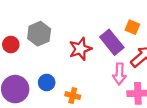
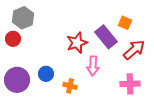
gray hexagon: (39, 34) -> (23, 18), moved
pink arrow: (119, 74) -> (93, 66), moved

